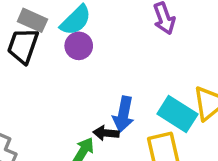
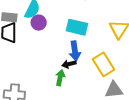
cyan rectangle: (177, 114) -> (77, 27), moved

